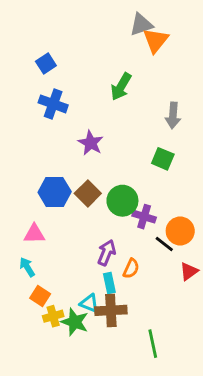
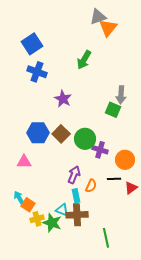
blue square: (46, 64) -> (32, 44), size x1.5
gray arrow: (173, 115) -> (121, 95), moved
black line: (164, 244) -> (114, 179), moved, turned -40
cyan arrow: (27, 267) -> (19, 198), moved

